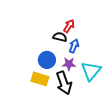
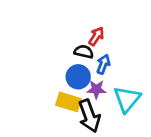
blue circle: (47, 60) -> (78, 77), moved
yellow rectangle: (40, 79) -> (68, 102), moved

